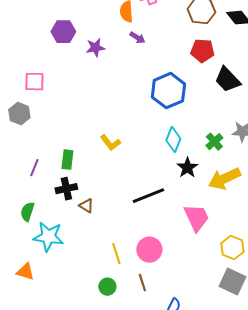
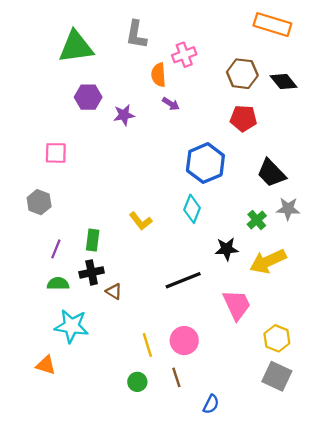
black trapezoid: (227, 80) -> (271, 173), moved
gray hexagon: (19, 114) -> (39, 202), moved
cyan diamond: (173, 140) -> (192, 209), moved
black star: (187, 168) -> (227, 249), turned 30
green semicircle: (27, 212) -> (58, 284), moved, turned 72

